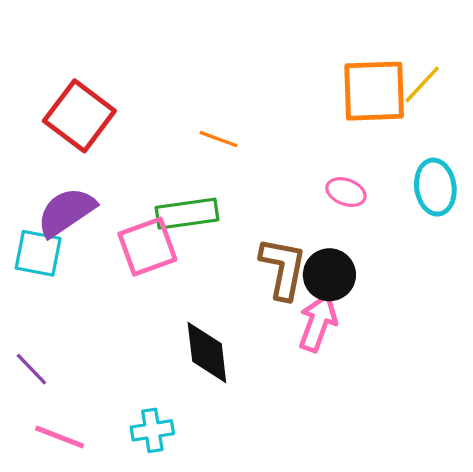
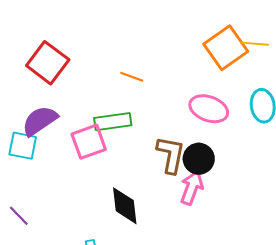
yellow line: (422, 84) -> (255, 44), turned 52
orange square: (374, 91) -> (226, 48), turned -33
pink ellipse: (346, 192) -> (209, 109), size x1.6

